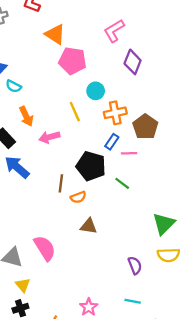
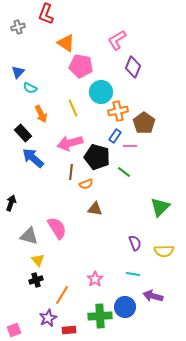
cyan circle: (96, 91) -> (101, 92), size x1.5
yellow line: (75, 112) -> (73, 108), moved
pink arrow: (49, 137) -> (70, 143), moved, size x1.4
yellow semicircle: (168, 255) -> (164, 251), moved

